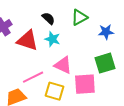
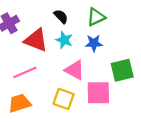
blue star: (106, 32) -> (94, 43), moved
pink line: (33, 77) -> (25, 72), moved

